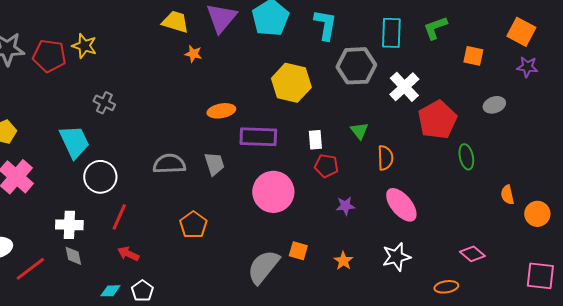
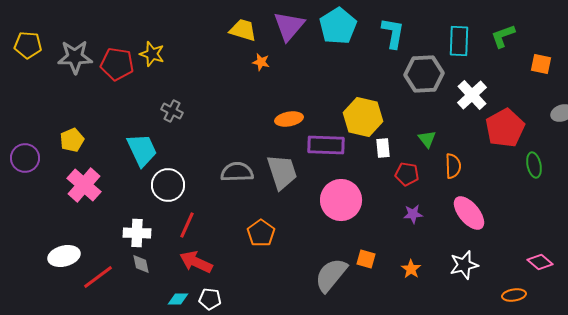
yellow hexagon: (291, 83) -> (363, 117), moved
gray trapezoid: (214, 164) -> (282, 172), size x1.5
red pentagon: (326, 166) -> (407, 174), moved
red arrow: (128, 254) -> (196, 262), size x1.5
white pentagon: (142, 291) -> (210, 299), turned -30

